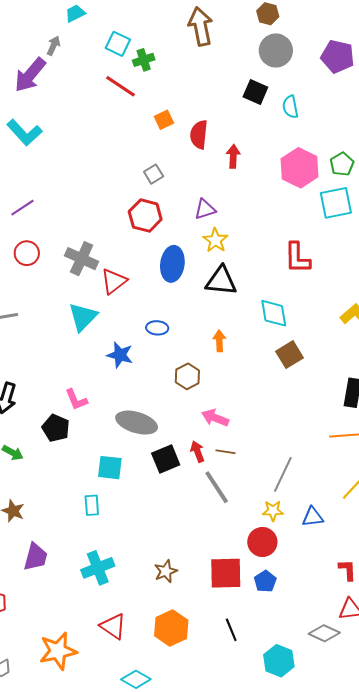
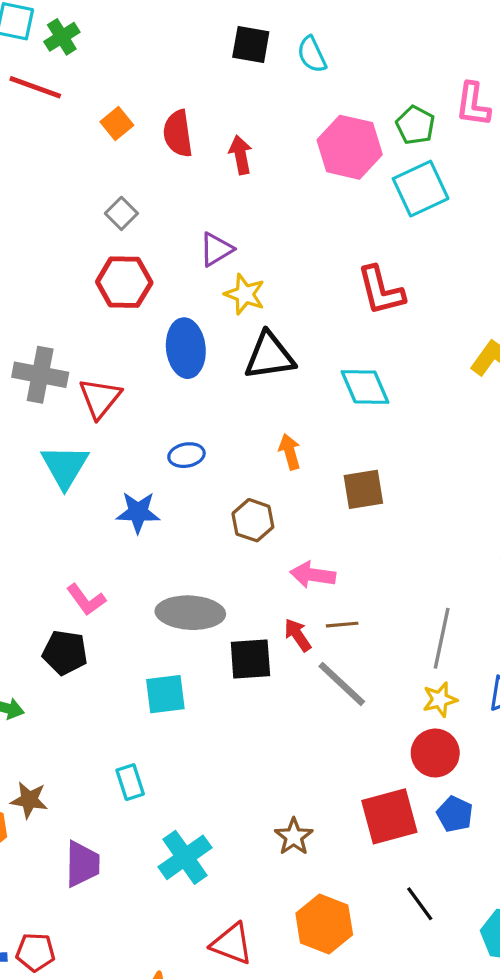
brown square: (289, 355) -> (363, 489), moved, turned 36
black square: (166, 459) -> (250, 659), turned 32
cyan rectangle: (92, 505) -> (130, 782), moved

